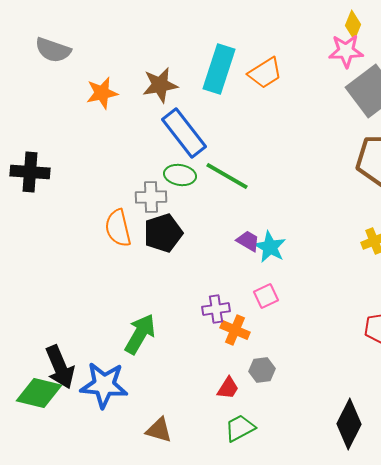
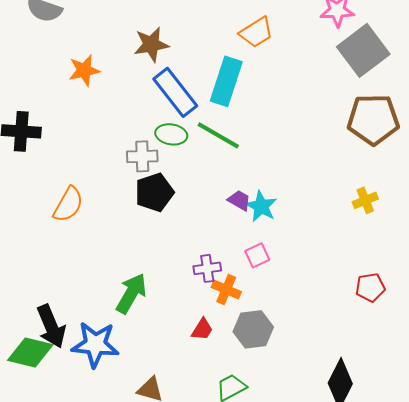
cyan rectangle: (219, 69) -> (226, 81), moved
orange star: (102, 93) -> (84, 70), moved
orange semicircle: (118, 228) -> (68, 204), moved, turned -138
gray hexagon: (262, 370) -> (253, 329), size x1.5
red trapezoid: (228, 388) -> (202, 329), moved

